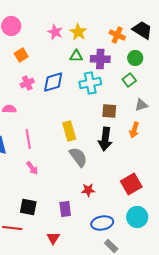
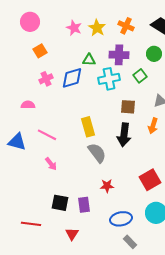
orange cross: (117, 35) -> (126, 26), moved
green triangle: (76, 56) -> (89, 60), moved
green square: (129, 80) -> (140, 76), moved
pink line: (28, 139) -> (47, 135), turned -54
black square: (28, 207) -> (60, 203), moved

